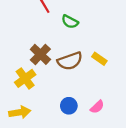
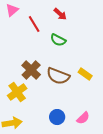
brown semicircle: (70, 61) -> (58, 76), turned 40

